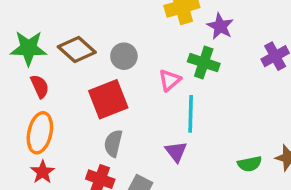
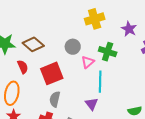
purple star: (220, 26) -> (129, 29), moved
gray circle: (124, 56) -> (73, 47), moved
red semicircle: (40, 86) -> (23, 67), moved

